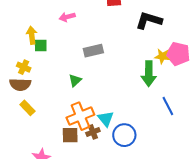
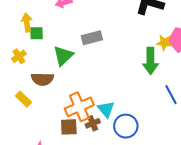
yellow cross: (24, 67) -> (19, 56), turned 32
green triangle: (75, 80) -> (63, 56), moved, size x1.5
brown semicircle: (20, 84) -> (42, 79), moved

